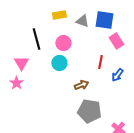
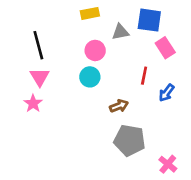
gray triangle: (82, 21) -> (120, 32), moved, turned -32
black line: (36, 39) -> (38, 45), moved

